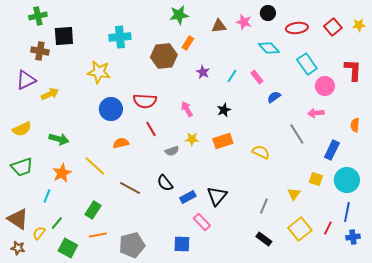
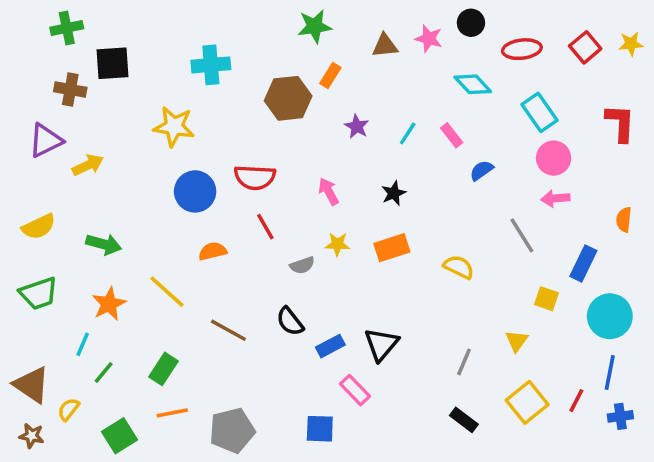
pink circle: (325, 86) -> (554, 158), moved
yellow square: (316, 179) -> (547, 299), moved
green line: (57, 223) -> (104, 372), moved
green square: (68, 248) -> (119, 436), turned 30

